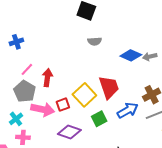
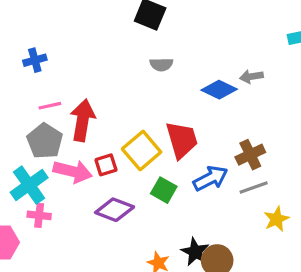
gray arrow: (150, 57) -> (251, 77), moved
pink line: (27, 69) -> (50, 106), turned 32
red arrow: (47, 78) -> (83, 120), size x1.4
cyan cross: (16, 119) -> (29, 185), size x1.6
green square: (99, 119) -> (164, 190), turned -35

